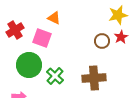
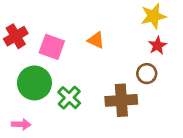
orange triangle: (54, 18) -> (96, 40), moved
brown circle: (102, 41) -> (147, 74), moved

